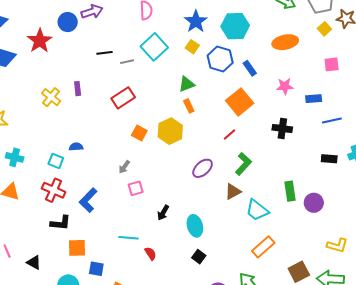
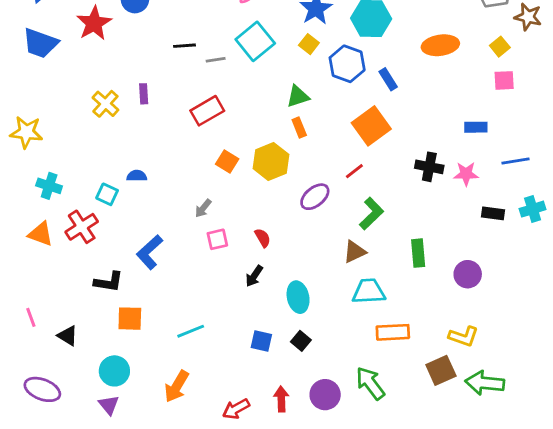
yellow square: (324, 29) -> (500, 47), moved
pink star: (285, 86) -> (466, 174), moved
blue line: (332, 121) -> (516, 161), moved
purple ellipse: (203, 168) -> (315, 197), moved
red cross: (54, 190) -> (82, 227), moved, turned 30
green rectangle: (290, 191) -> (418, 253), moved
cyan trapezoid: (257, 210) -> (369, 291), moved, turned 135
cyan line: (129, 238) -> (191, 331), moved, turned -30
yellow L-shape: (337, 245) -> (464, 336), moved
orange rectangle: (263, 247) -> (393, 332), turned 35
red semicircle: (150, 254) -> (263, 238), moved
blue square: (96, 269) -> (261, 341), moved

